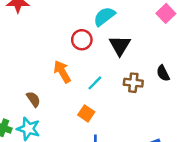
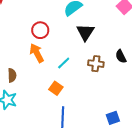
red circle: (82, 40) -> (40, 30), moved
brown semicircle: (33, 99) -> (12, 75), turned 32

